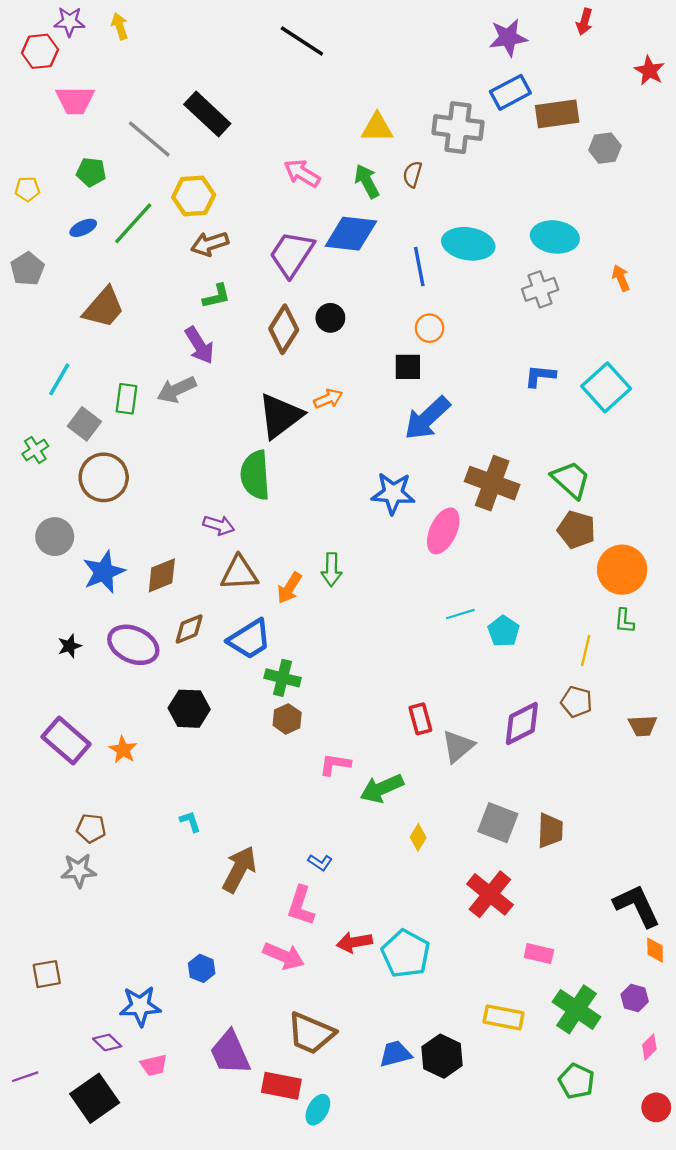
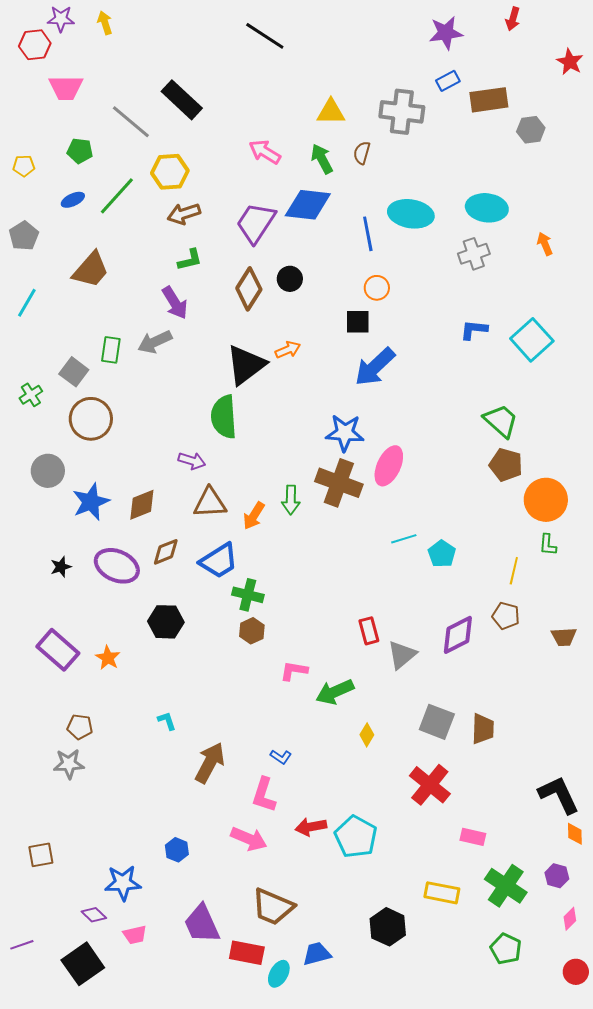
blue rectangle: (510, 92) -> (448, 81), size x0.7
cyan line: (59, 379) -> (27, 303), moved
brown cross: (492, 483) -> (339, 483), moved
blue trapezoid: (395, 1054) -> (317, 954), moved

